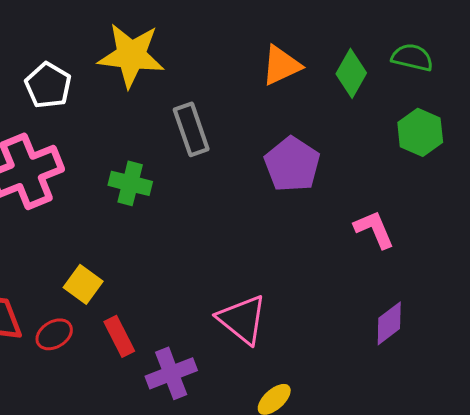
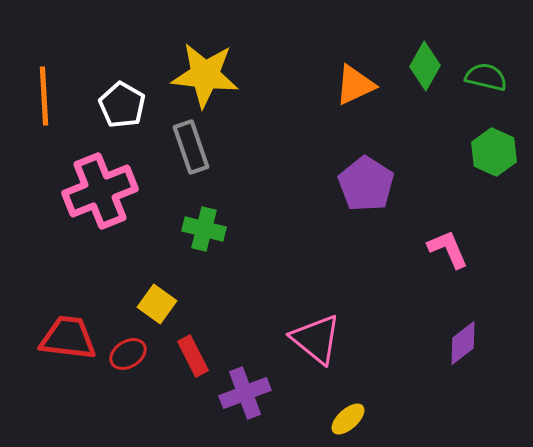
green diamond: (351, 73) -> (425, 66), moved
gray rectangle: (191, 129) -> (191, 147), moved
green cross: (130, 183) -> (204, 229), moved

